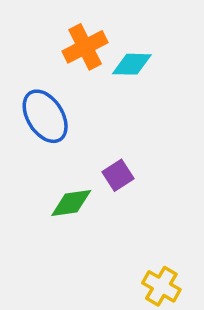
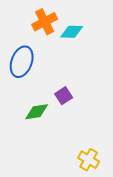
blue ellipse: (45, 116) -> (22, 62), turned 52

